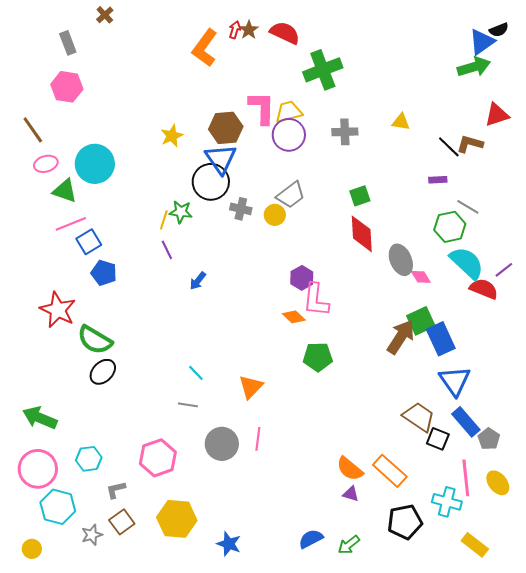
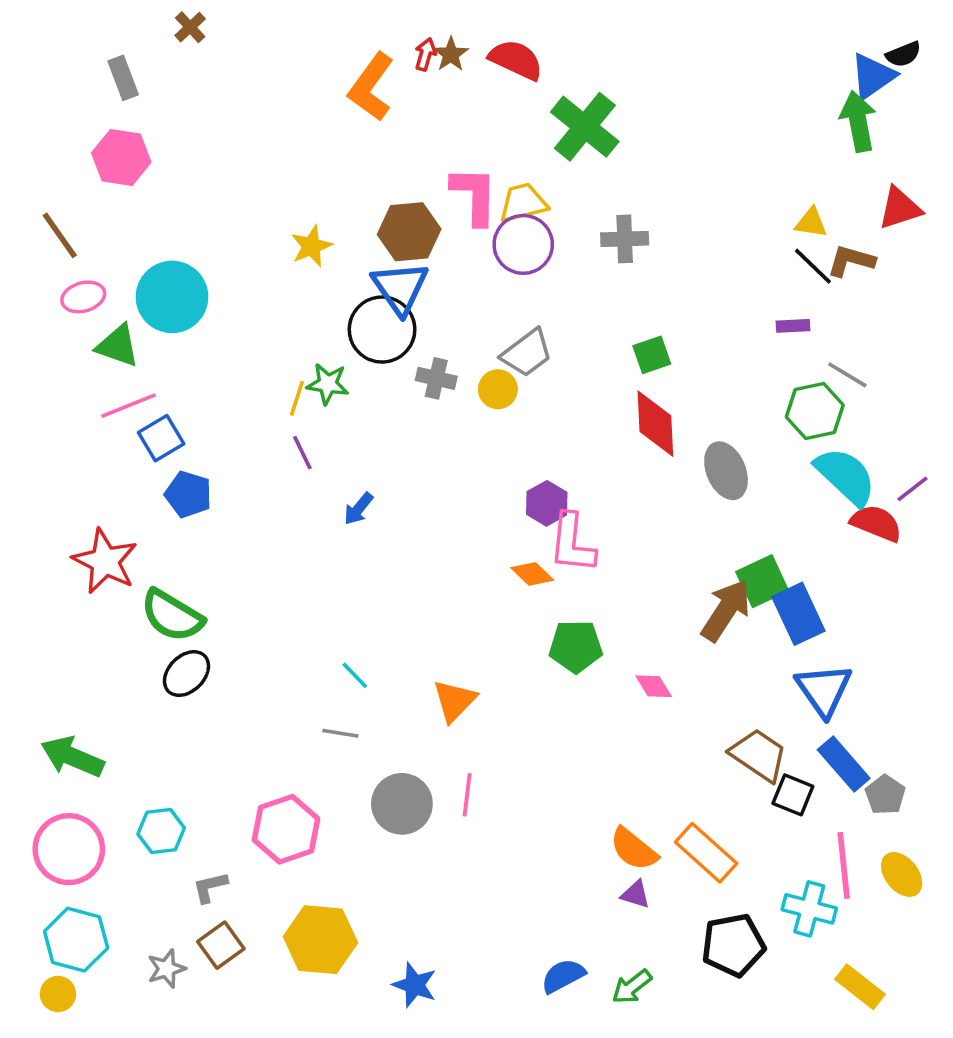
green arrow: (474, 67) -> (858, 121), turned -84
green cross: (323, 70) -> (585, 127), turned -30
yellow triangle: (401, 122) -> (811, 223), moved
pink diamond: (421, 277) -> (654, 686), moved
cyan hexagon: (58, 507) -> (76, 940), moved

